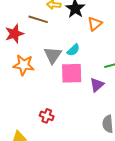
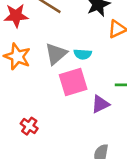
cyan semicircle: (73, 50) -> (83, 54), turned 32
pink square: (72, 73) -> (73, 82), turned -30

